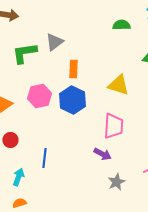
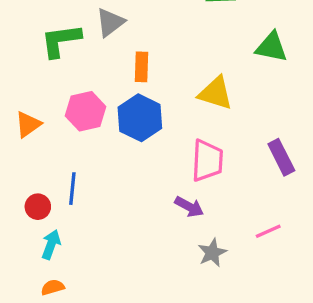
red circle: (10, 140) -> (38, 207), moved
blue line: (44, 158) -> (72, 189), moved

